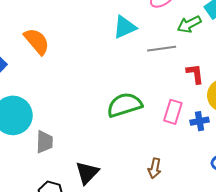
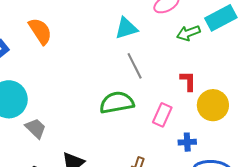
gray line: (162, 49) -> (135, 66), moved, turned 64
blue cross: (200, 121) -> (187, 142), moved
gray trapezoid: (44, 142) -> (36, 128), turned -55

